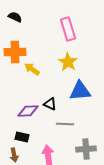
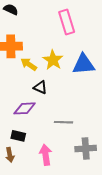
yellow star: (68, 62) -> (53, 60), moved
blue triangle: (80, 91) -> (84, 64), moved
black triangle: (50, 104) -> (40, 87), moved

